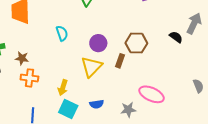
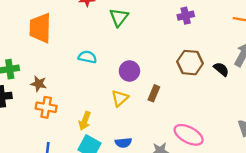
cyan semicircle: (62, 33) -> (87, 57), turned -63
brown hexagon: (136, 43) -> (190, 63), moved
yellow triangle: (91, 67) -> (120, 98), size x0.7

